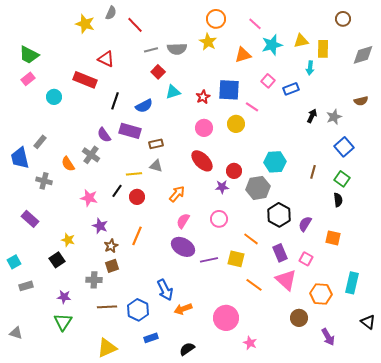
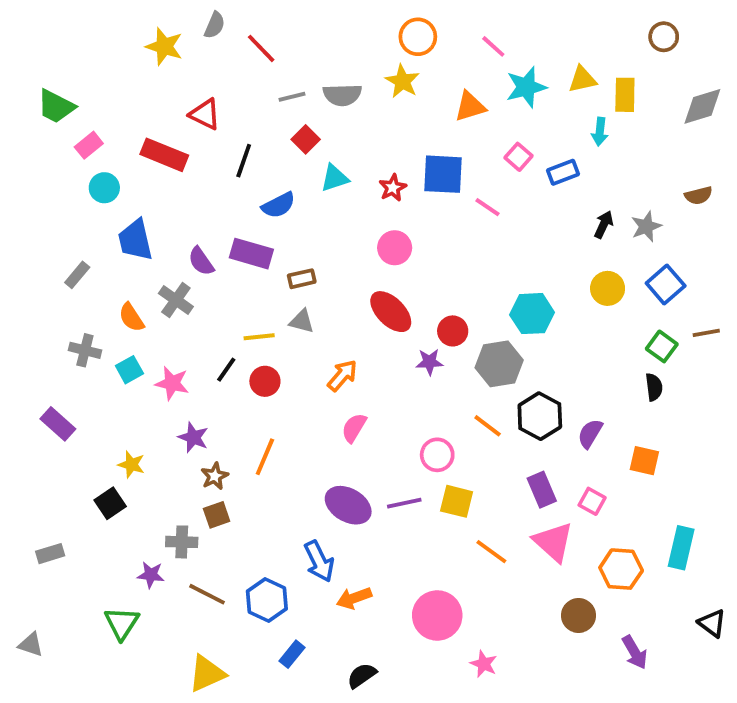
pink rectangle: (28, 79) -> (89, 145), moved
black line: (115, 101) -> (244, 161), moved
yellow circle: (236, 124) -> (608, 288), moved
blue trapezoid: (20, 158) -> (135, 240), moved
brown line: (313, 172) -> (706, 333), moved, turned 64
pink circle: (219, 219) -> (437, 455), moved
orange line: (251, 239) -> (488, 426), moved
purple ellipse: (183, 247) -> (348, 505), moved
cyan square: (14, 262) -> (129, 370), moved
purple star: (64, 297) -> (151, 575), moved
brown line: (107, 307) -> (207, 594), turned 30
blue rectangle: (151, 338) -> (292, 654), turned -32

